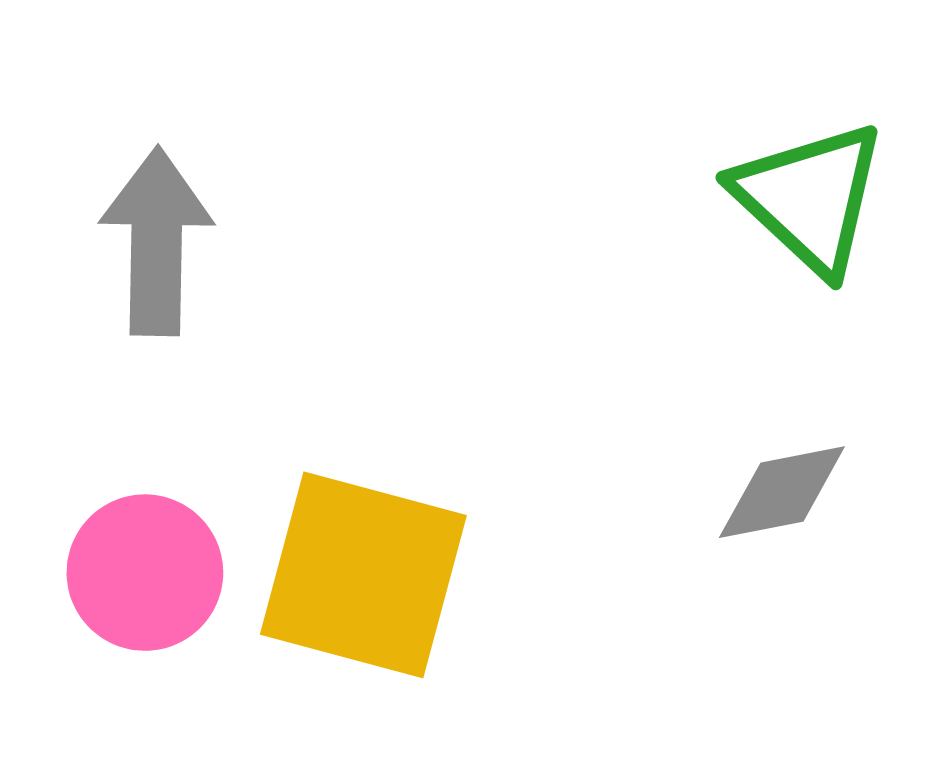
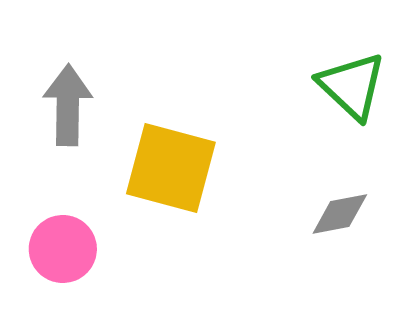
yellow square: (363, 575) -> (171, 168), moved

